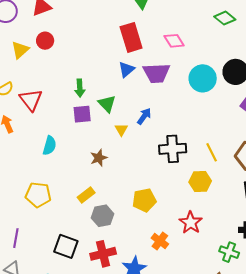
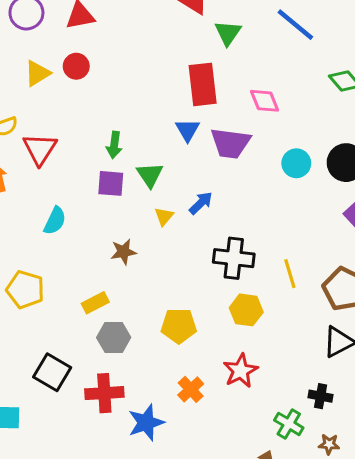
blue triangle: (126, 69) -> (187, 130), turned -30
cyan circle: (203, 78) -> (296, 163), size x0.7
yellow hexagon: (200, 181) -> (246, 310), moved

